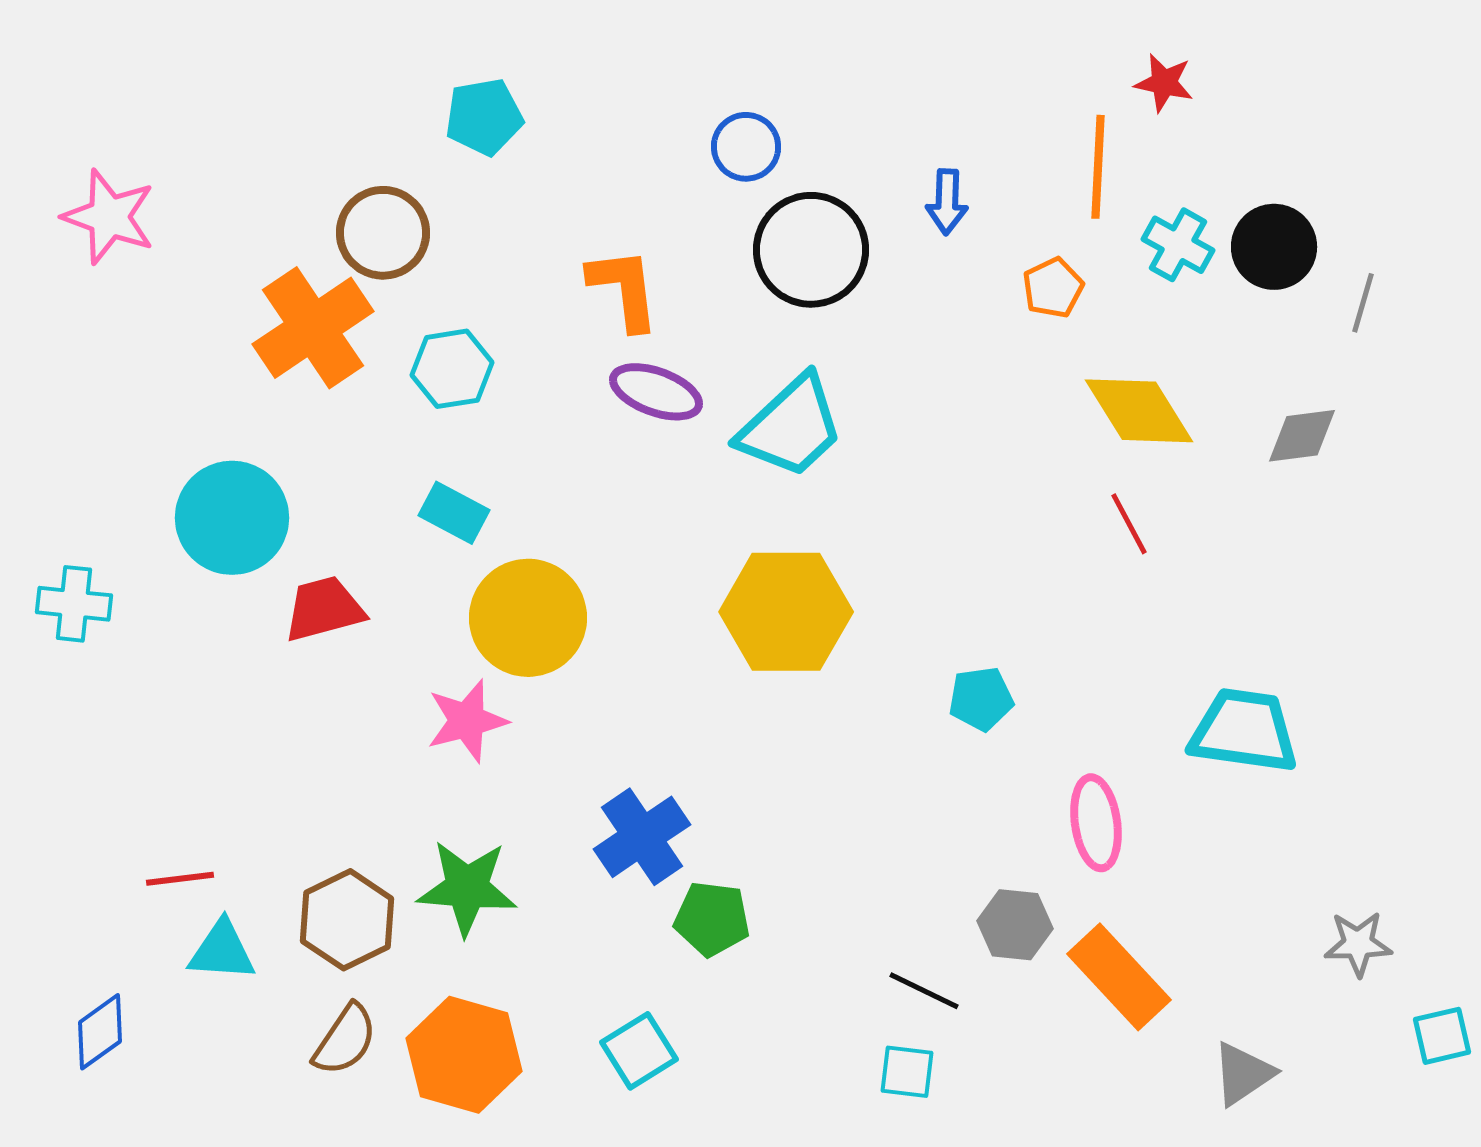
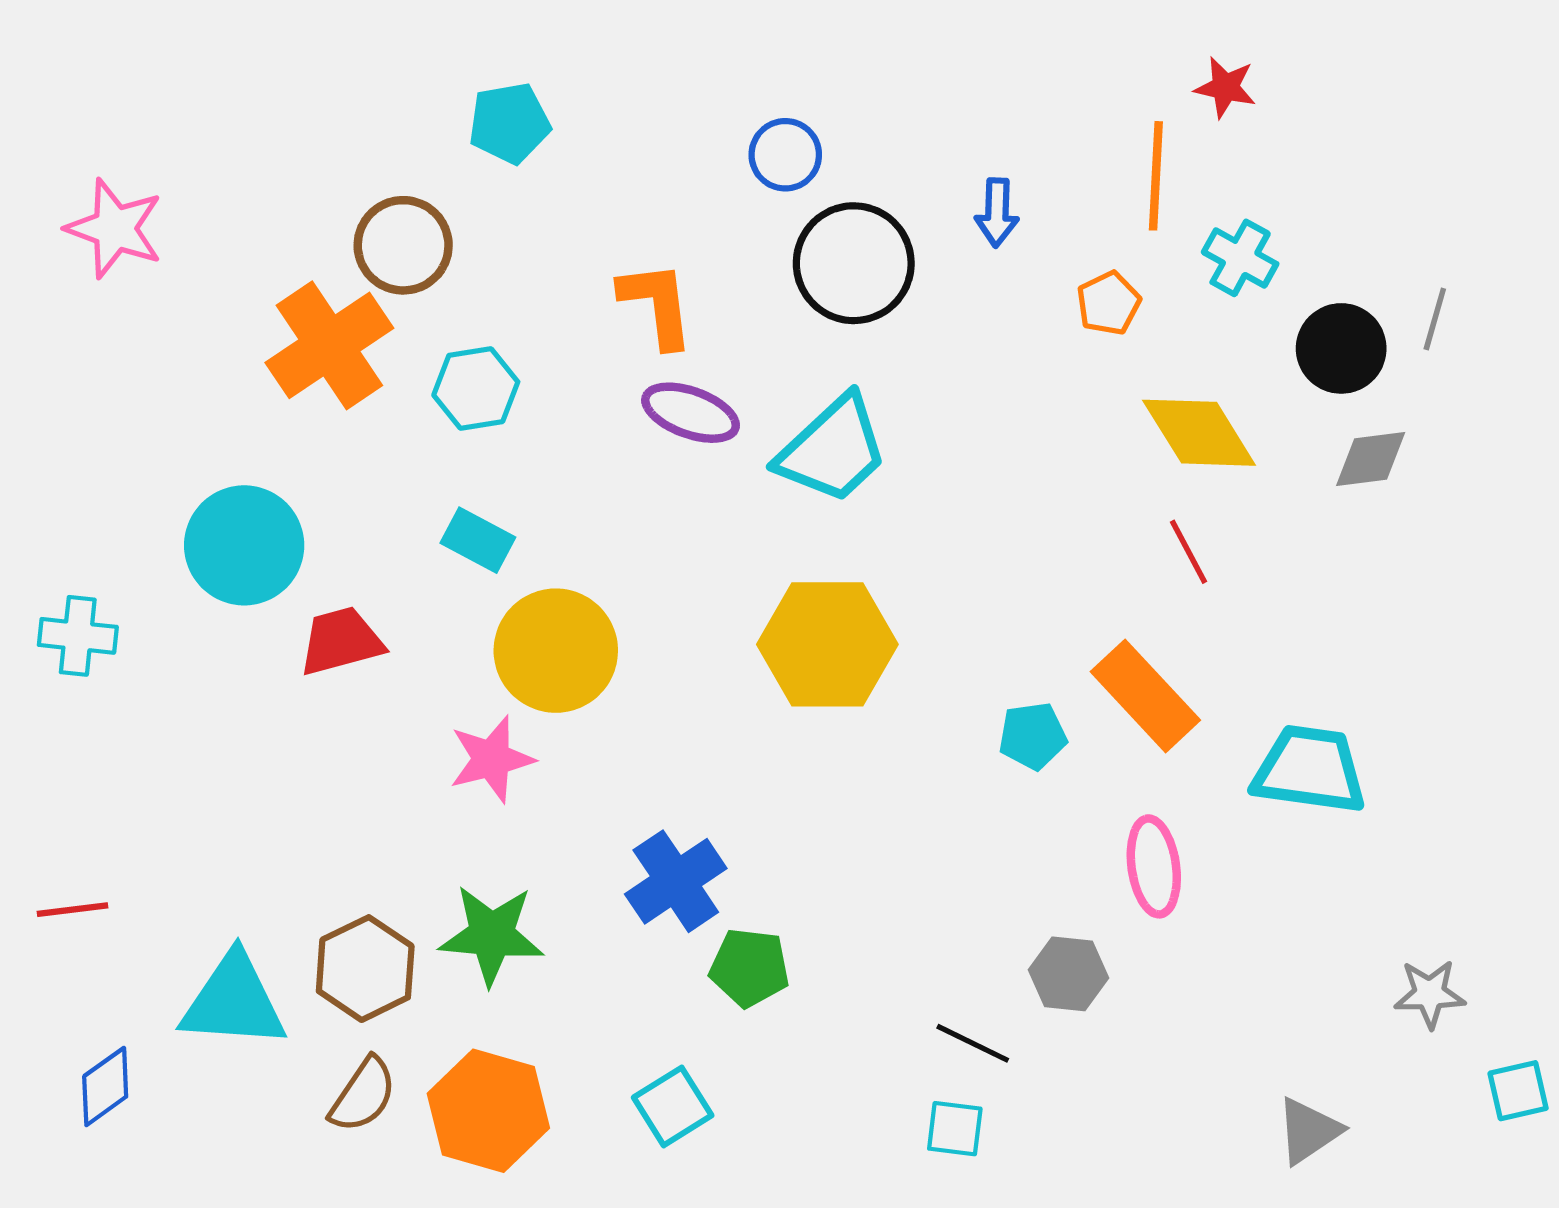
black circle: (1274, 247) -> (1341, 348), moved
red line: (180, 879) -> (73, 910), moved
cyan triangle: (222, 951) -> (234, 1001), size x1.5
orange rectangle: (1119, 977) -> (1145, 696), moved

